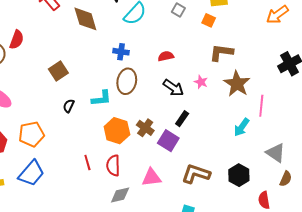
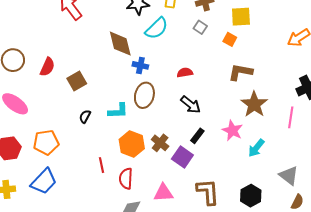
brown diamond: (85, 19) -> (120, 44), moved
red semicircle: (17, 40) -> (47, 67), moved
pink star: (201, 82) -> (232, 131), moved, size x1.5
pink line: (261, 106) -> (291, 117), moved
red line: (87, 162) -> (102, 165), moved
brown L-shape: (196, 174) -> (208, 192), turned 64

